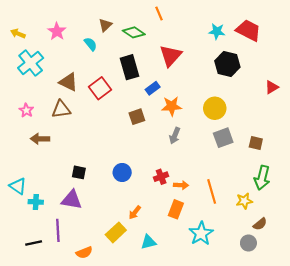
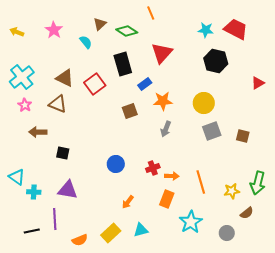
cyan cross: (31, 63) -> (22, 77), moved
brown triangle: (61, 109) -> (58, 104), turned 30
black square: (79, 172) -> (63, 153), moved
green arrow: (262, 178) -> (258, 183), moved
yellow rectangle: (116, 232) -> (111, 233), moved
gray circle: (248, 243) -> (227, 233), moved

